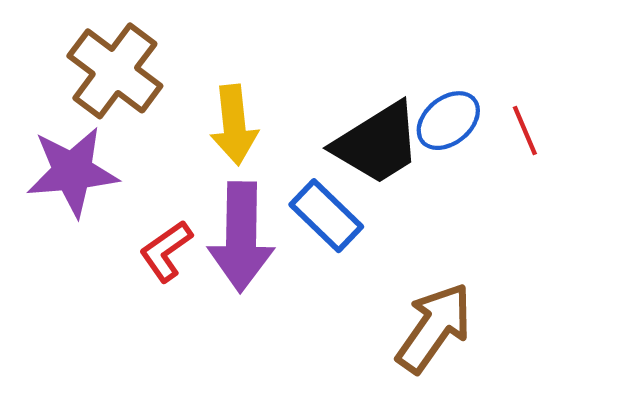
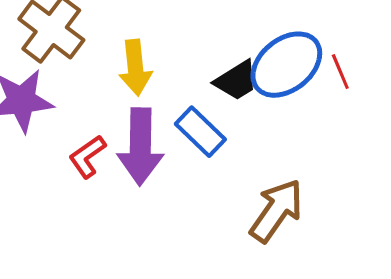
blue ellipse: (448, 121) -> (286, 65), size x1.6
black trapezoid: (377, 143) -> (236, 81), size x0.7

